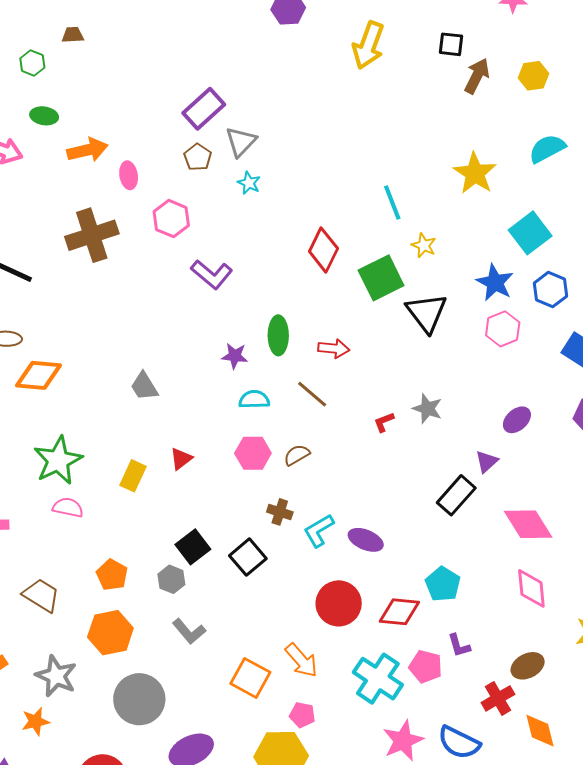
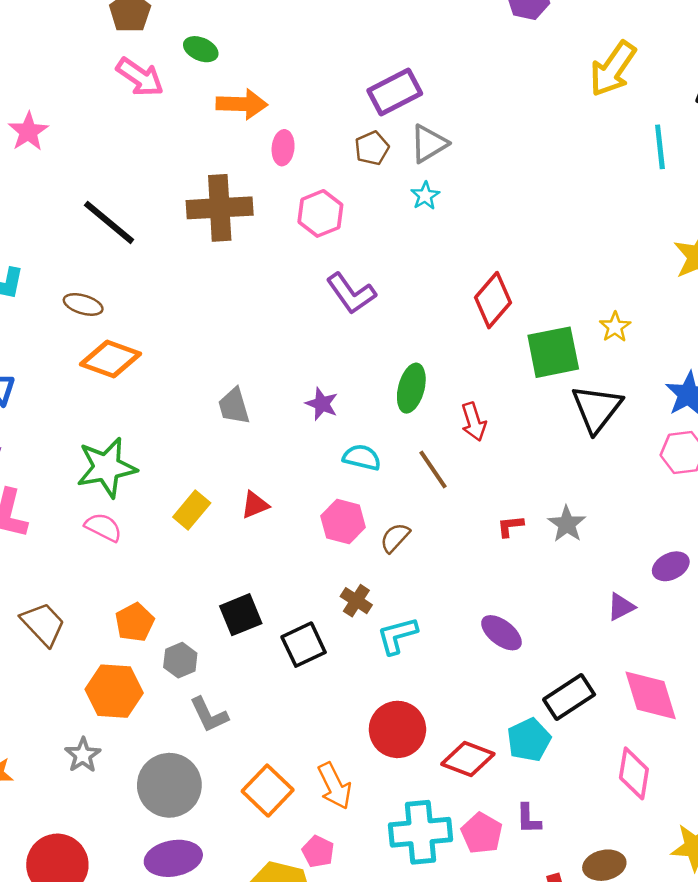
cyan line: (392, 202) -> (660, 147), moved
red arrow: (334, 348) -> (474, 422), turned 52
purple star: (235, 356) -> (322, 404), moved
brown semicircle: (297, 455) -> (395, 538), turned -32
black rectangle: (456, 495) -> (569, 697), moved
purple ellipse: (366, 540) -> (501, 633), moved
gray hexagon: (171, 579) -> (180, 660), moved
gray star: (56, 676) -> (83, 755), moved, size x0.7
cyan cross: (378, 679) -> (420, 832), turned 36
gray circle: (139, 699) -> (169, 785), moved

